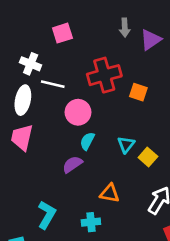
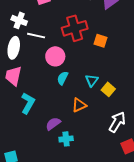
purple semicircle: (72, 164) -> (53, 124), moved
orange triangle: (110, 193) -> (79, 105), moved, turned -35
cyan L-shape: (47, 215) -> (28, 103), moved

